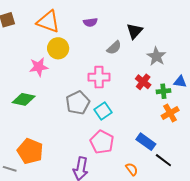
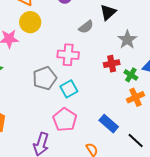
red cross: (143, 82) -> (112, 64), turned 35
green cross: (163, 91) -> (131, 75), turned 32
black line: (163, 160) -> (136, 140), moved

